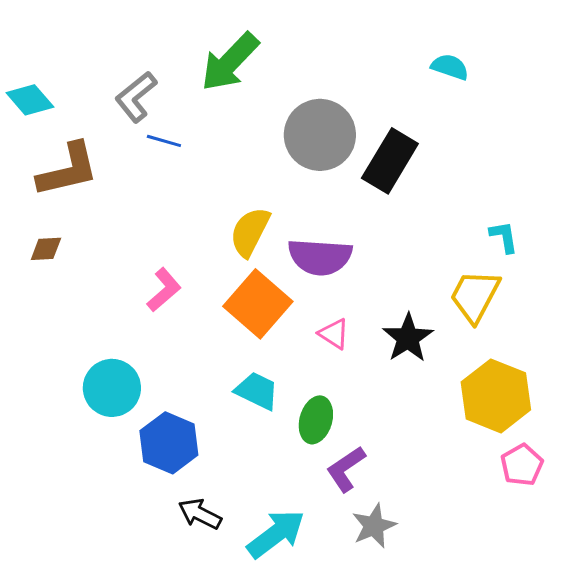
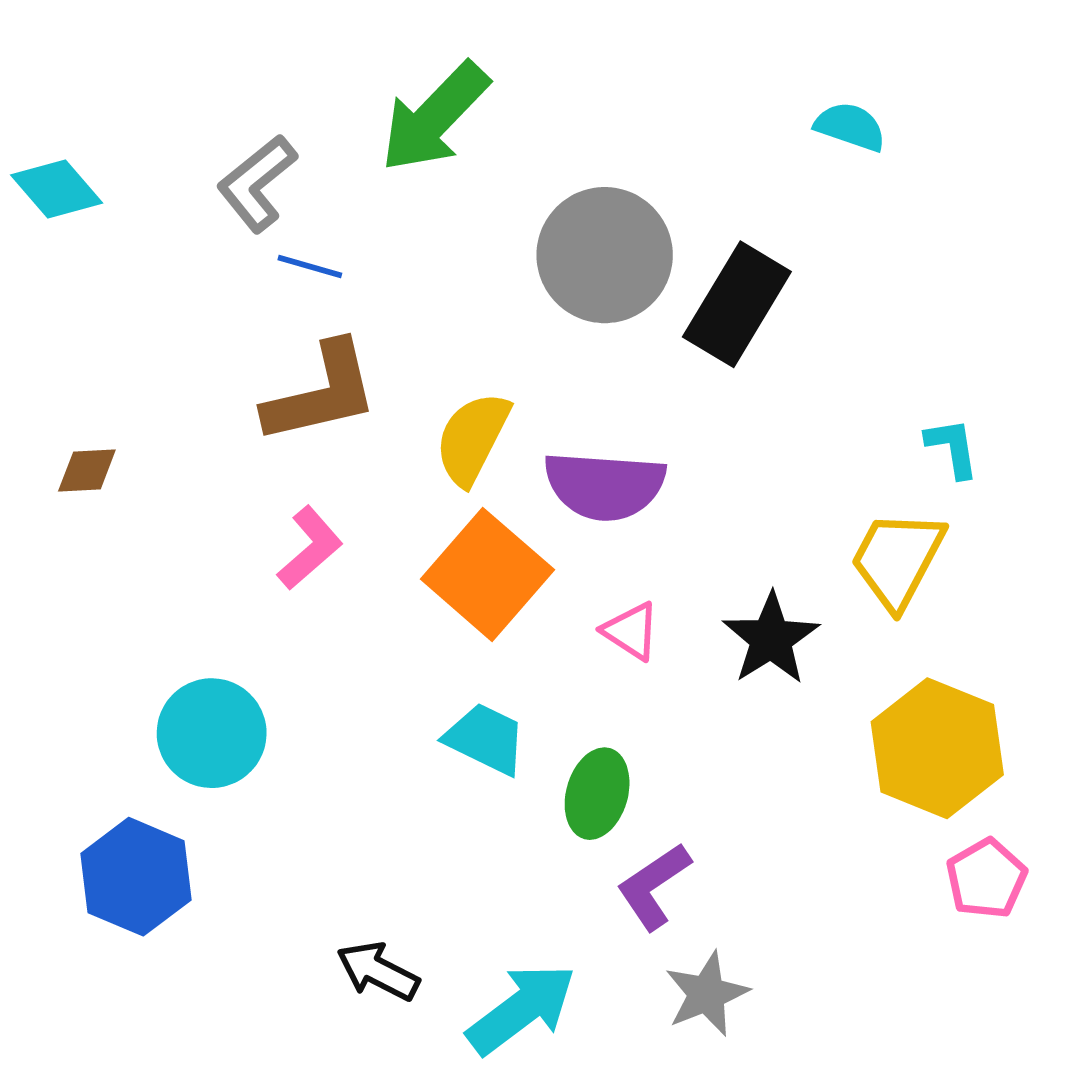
brown L-shape: (68, 170) -> (321, 393), moved
blue hexagon: (169, 443) -> (136, 877), moved

